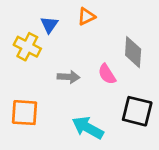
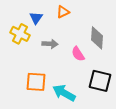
gray arrow: (69, 77) -> (50, 44), moved
orange square: (25, 113) -> (36, 82), moved

